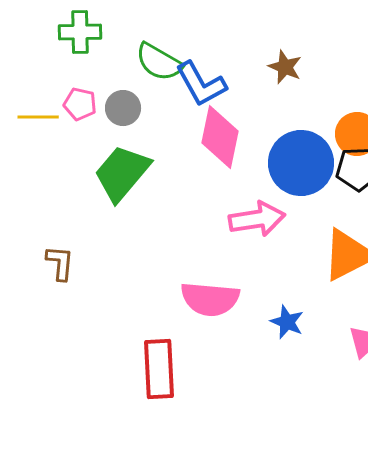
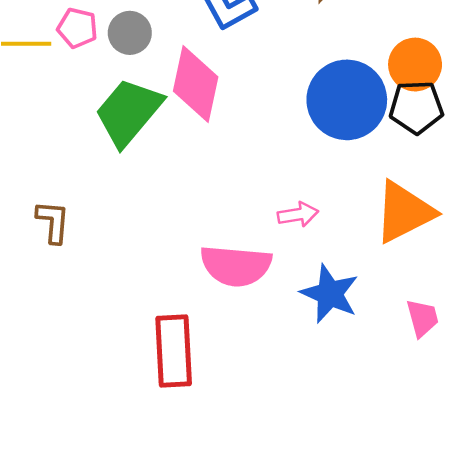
pink diamond: (220, 137) -> (196, 84), moved
pink arrow: (257, 219) -> (298, 214), moved, size x0.6
blue star: (287, 322) -> (330, 294), size x1.4

